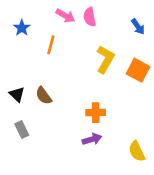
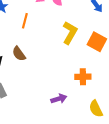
brown semicircle: (44, 96) -> (19, 54), moved
orange cross: (96, 113) -> (83, 77), moved

